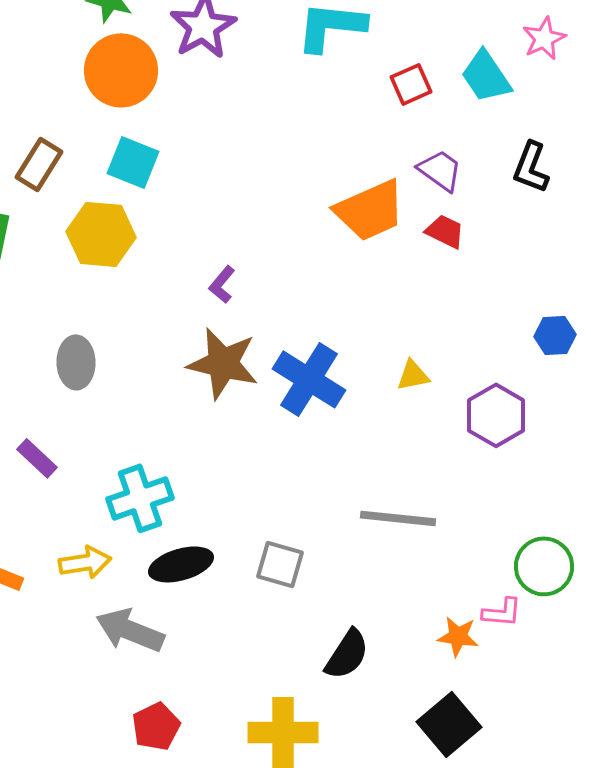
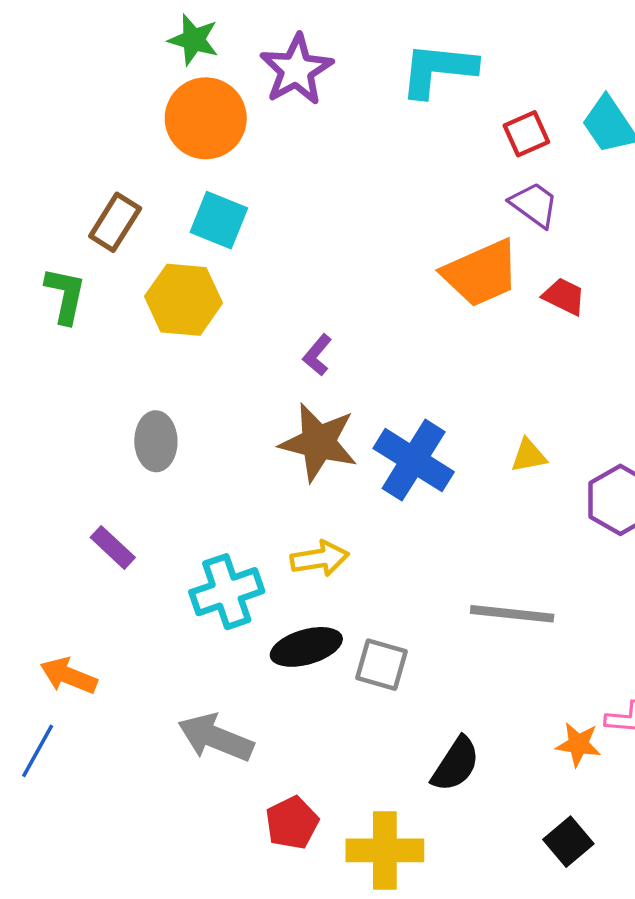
purple trapezoid: (440, 170) -> (534, 205), moved
yellow arrow: (85, 562) -> (320, 558), moved
black ellipse: (181, 564) -> (306, 647), moved
black square: (449, 724) -> (568, 842), size x0.7
red pentagon: (156, 726) -> (292, 823), moved

